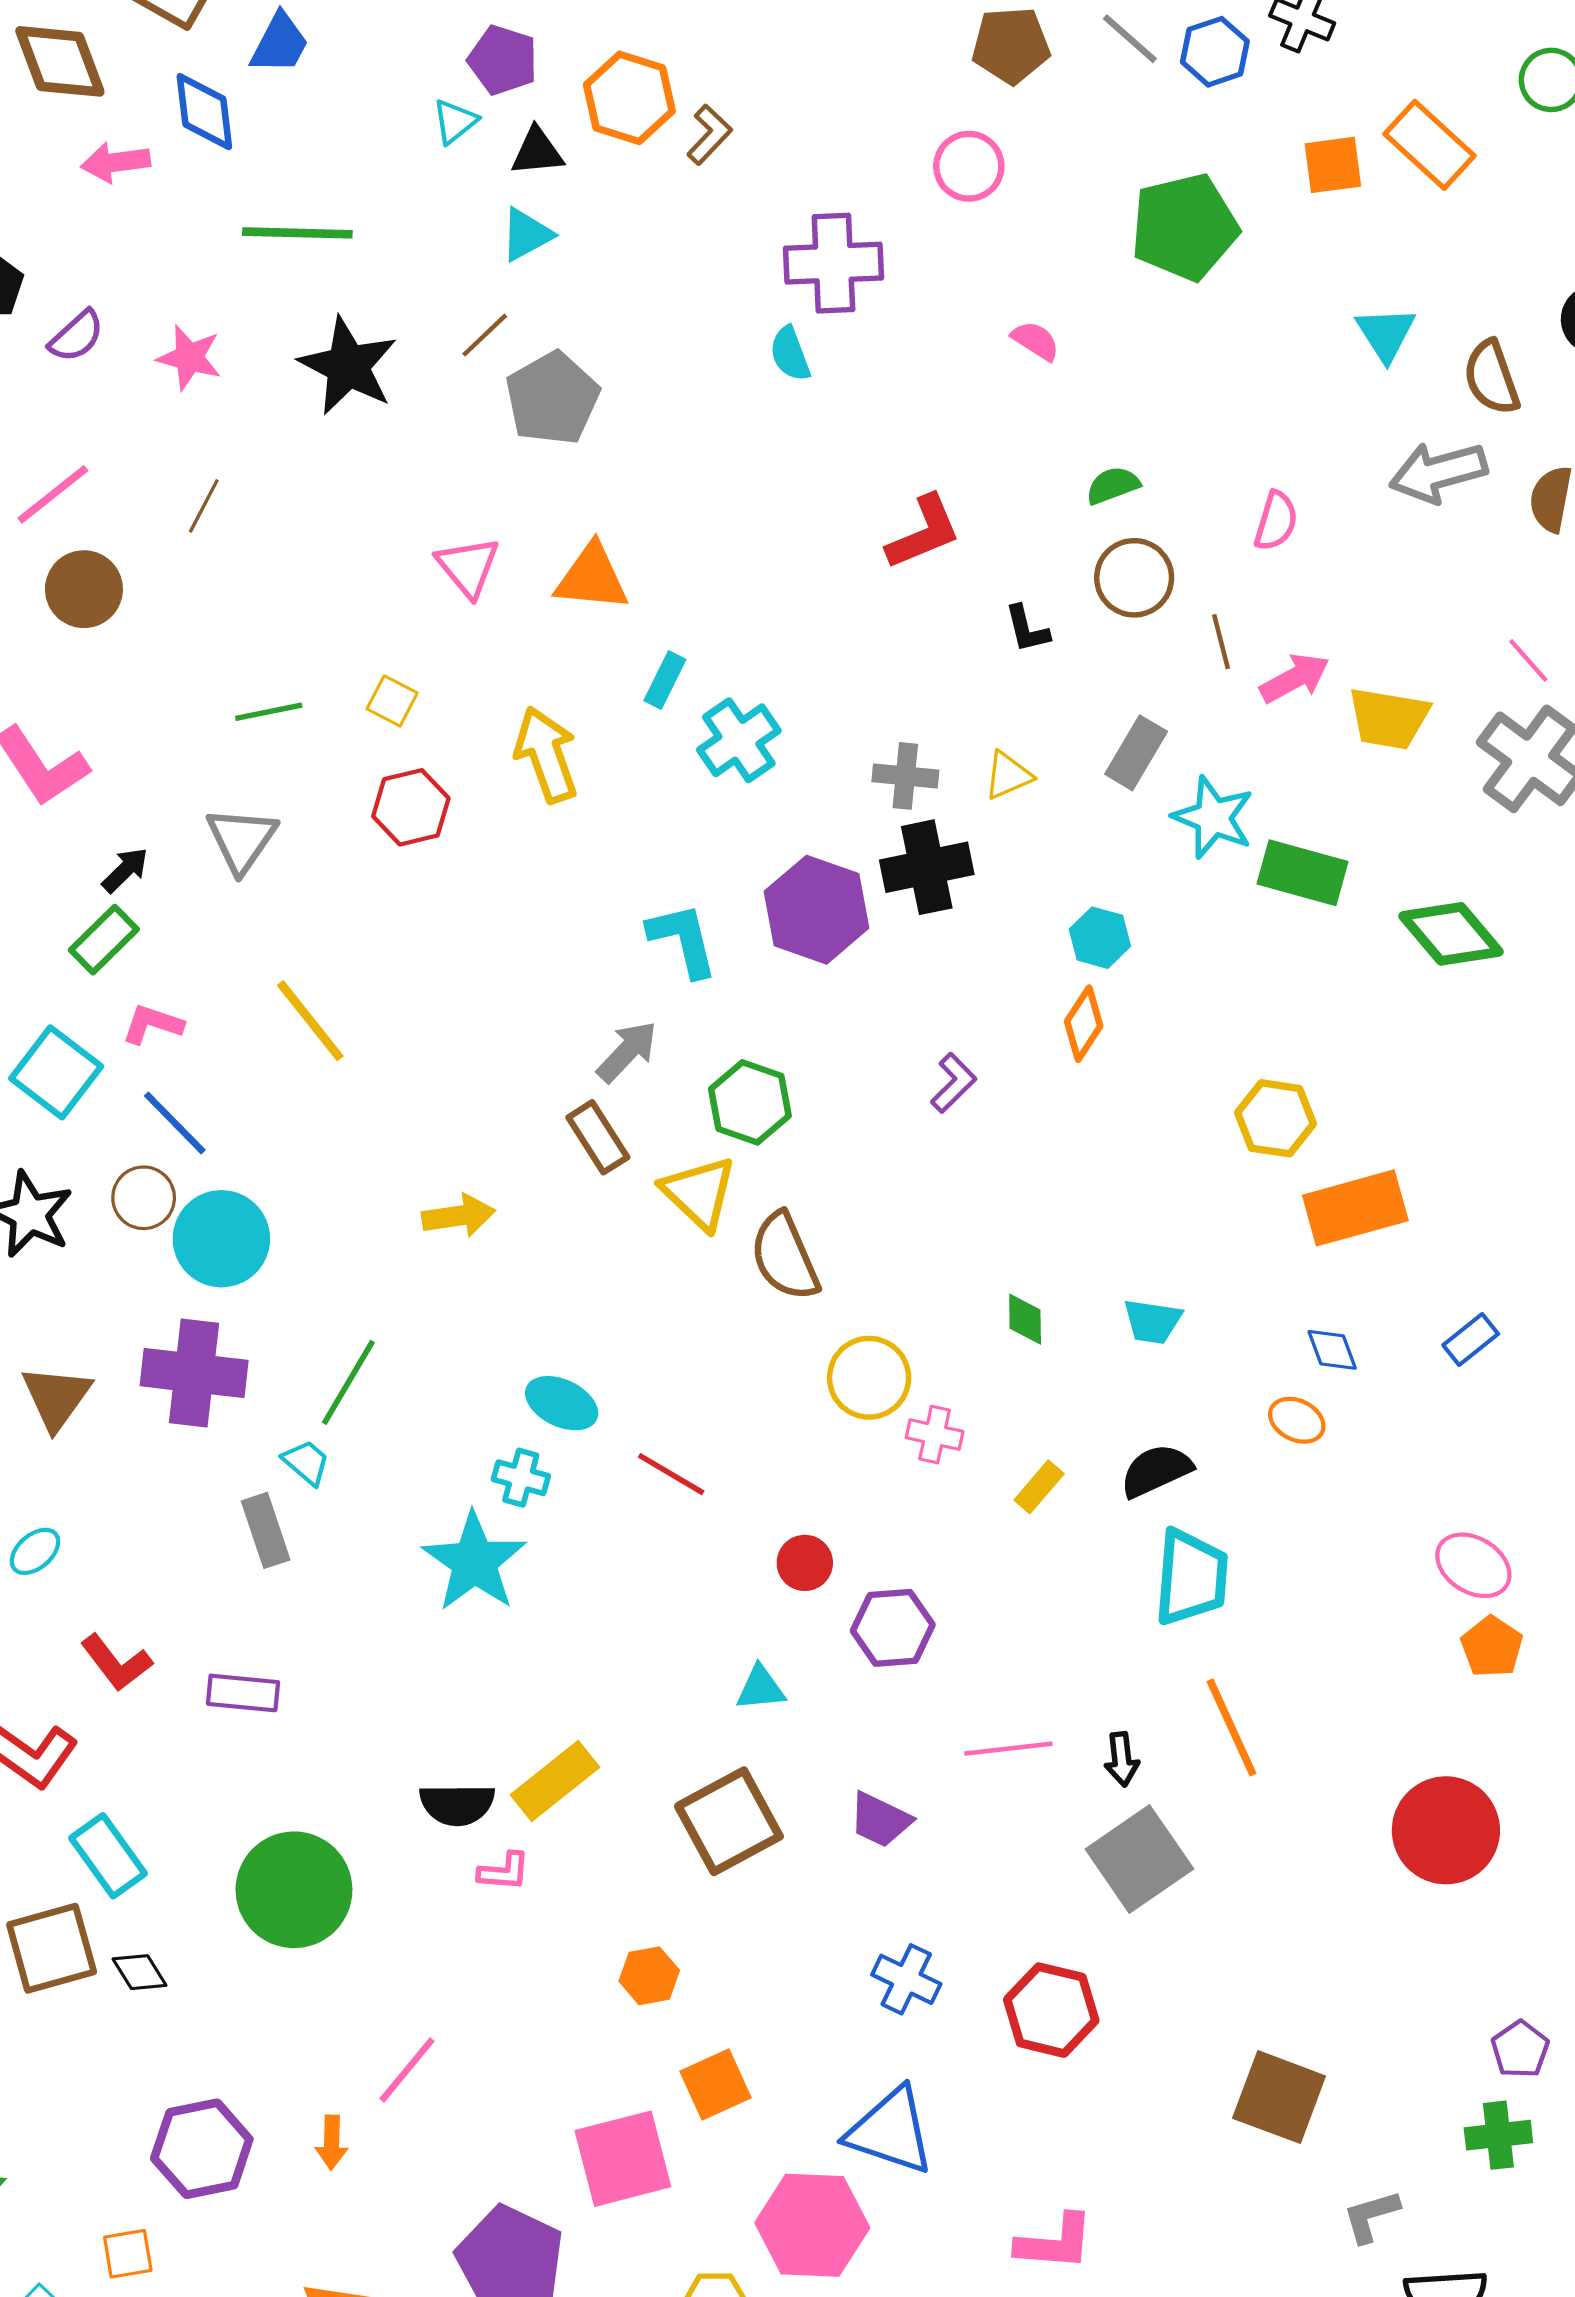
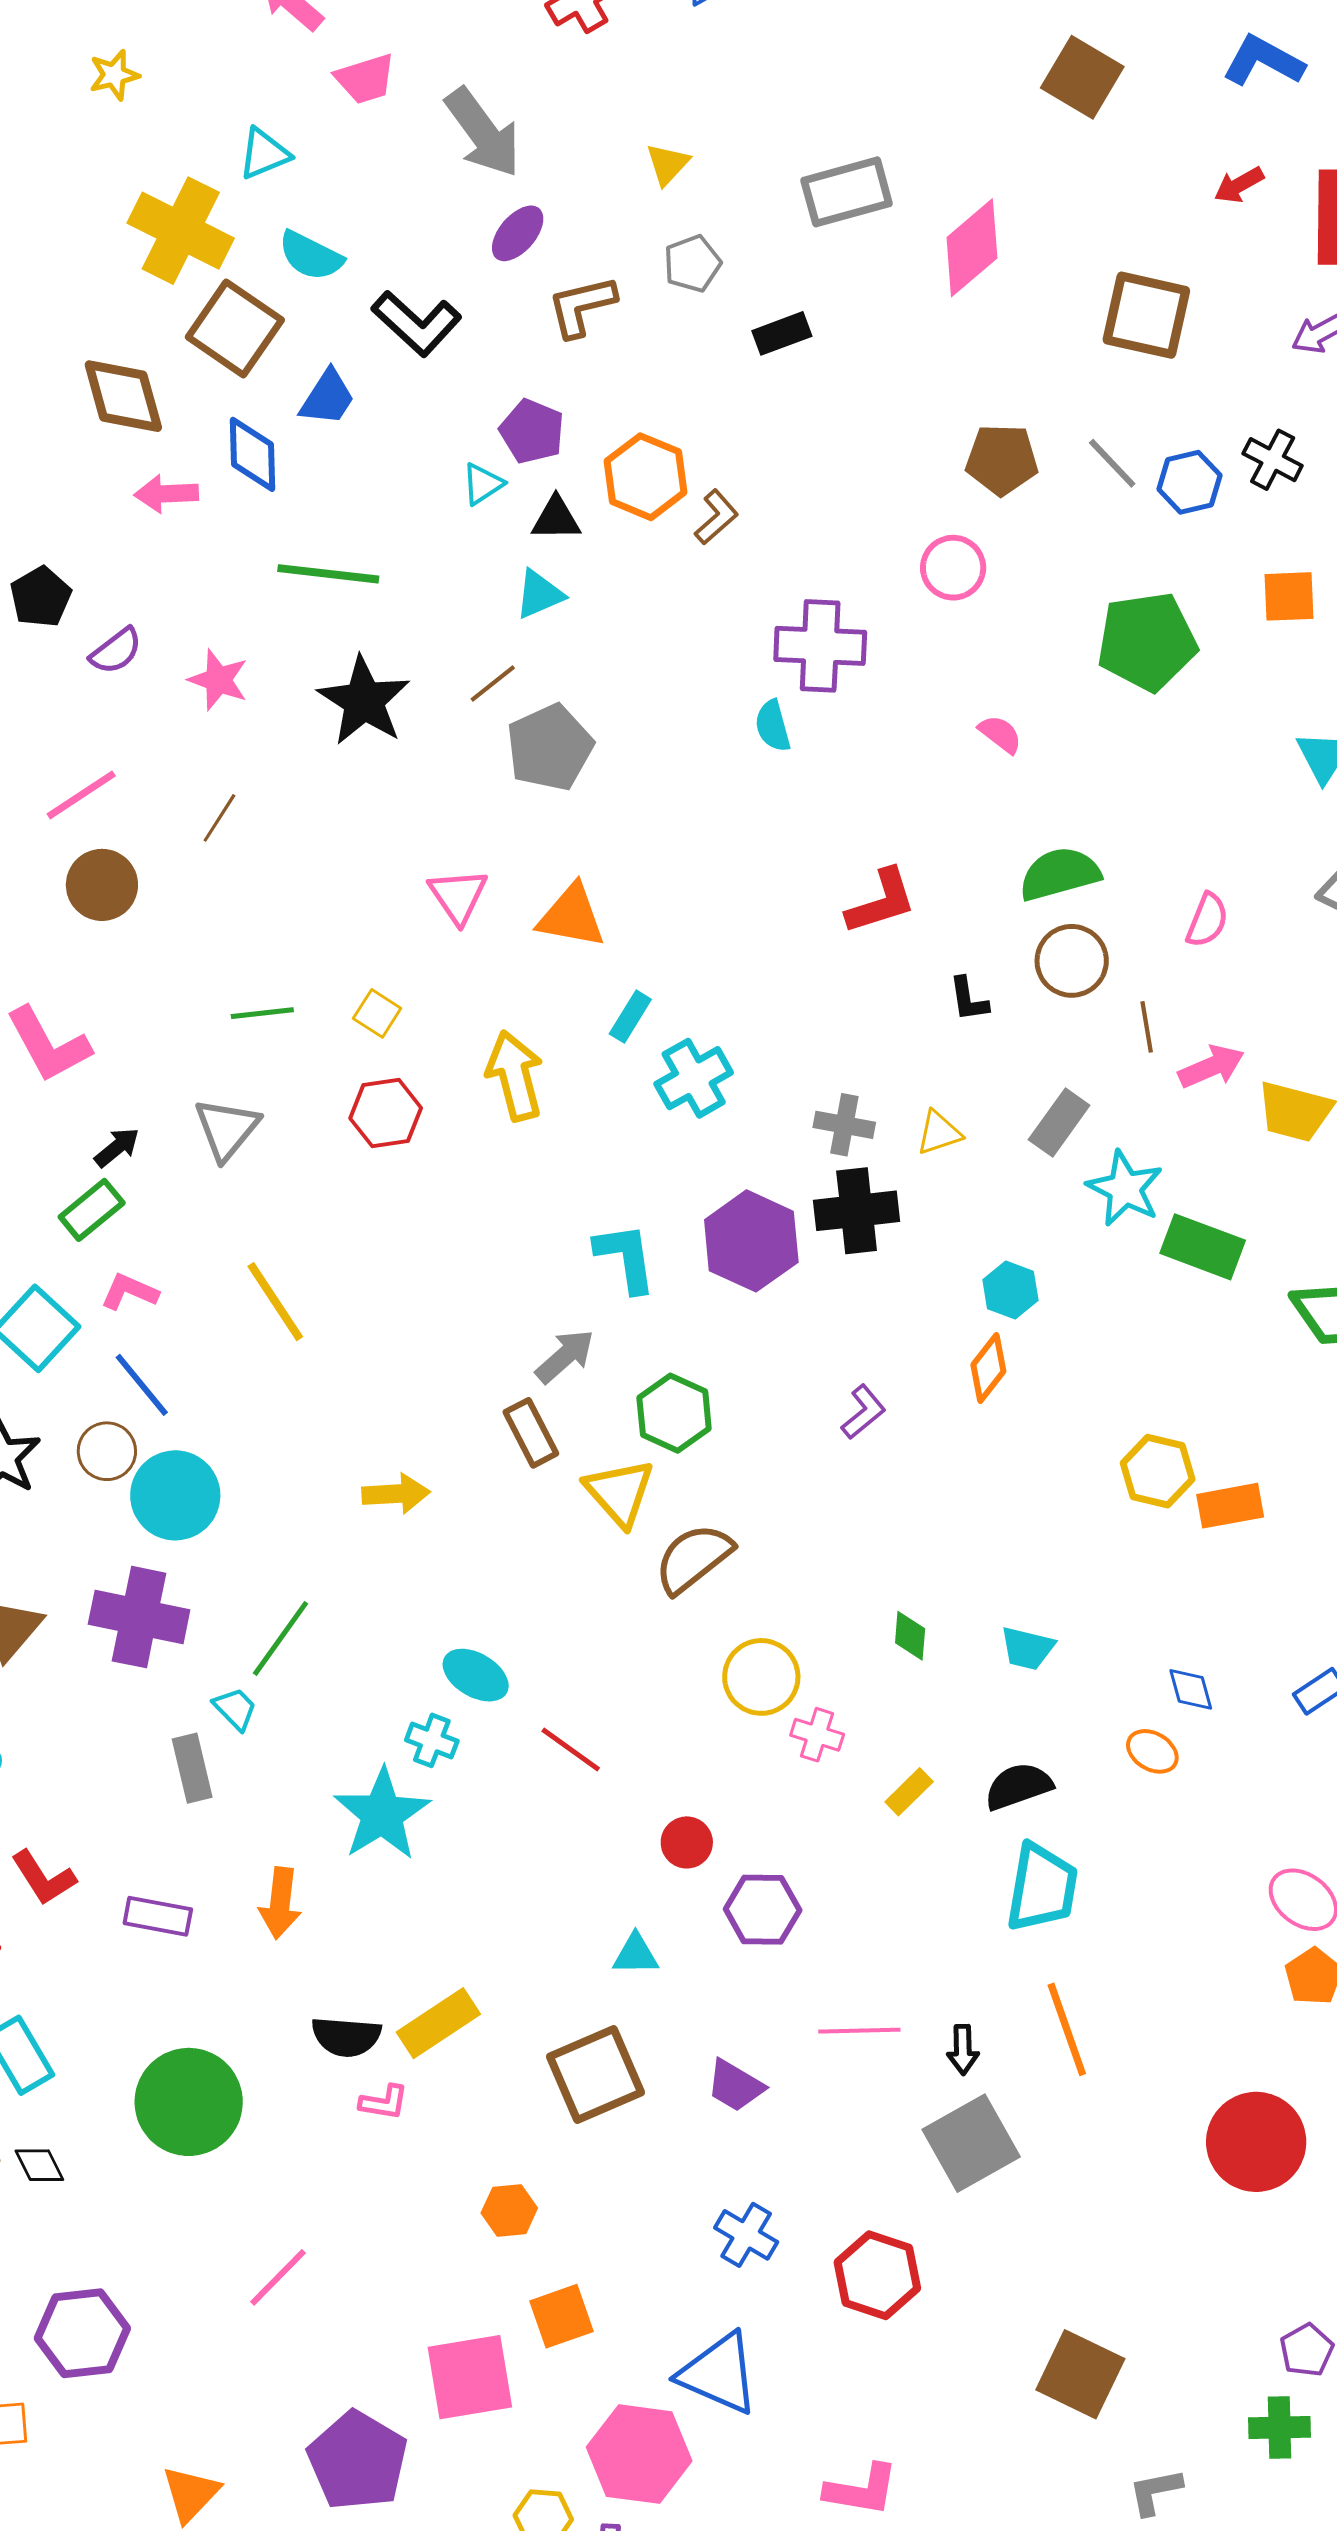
green semicircle: (1113, 485) -> (1060, 874), size x1.6
orange rectangle: (1355, 1208) -> (1230, 1506), moved, size x0.7
brown semicircle: (785, 1257) -> (693, 1558), turned 70
orange arrow: (332, 2142) -> (280, 1903), moved, size x1.4

